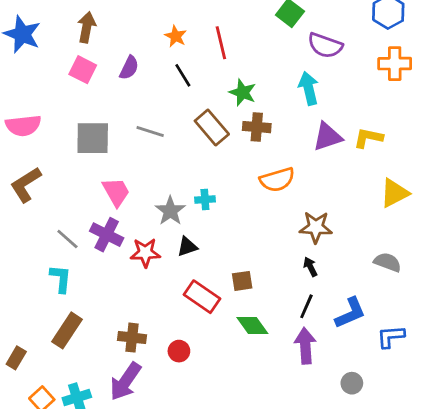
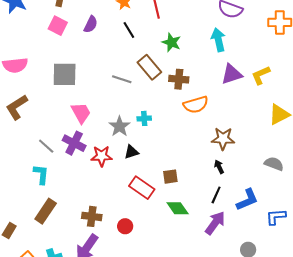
brown cross: (257, 127) -> (179, 79), moved
gray line: (150, 132) -> (122, 79), moved
yellow L-shape: (368, 138) -> (261, 75), turned -35
purple arrow: (305, 346) -> (215, 223), turned 40

